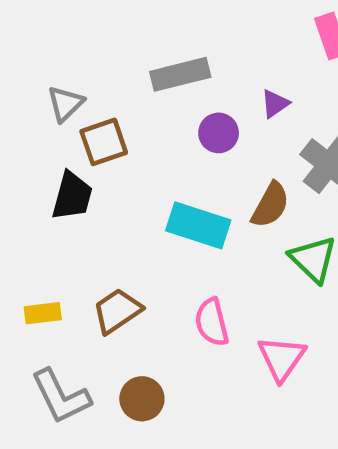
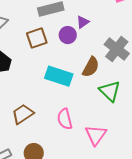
purple triangle: (275, 104) -> (83, 22), moved
brown square: (104, 142) -> (37, 38), moved

